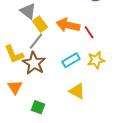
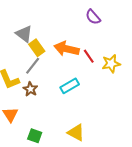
yellow star: (96, 60) -> (111, 64), moved
brown star: (34, 63) -> (30, 89), size x0.6
yellow triangle: (77, 91) -> (76, 133), moved

